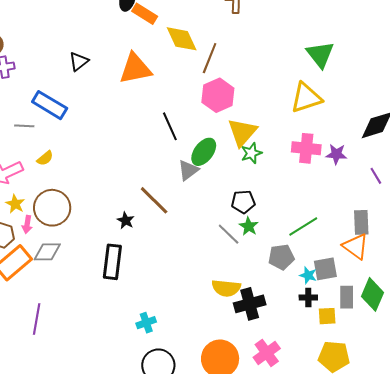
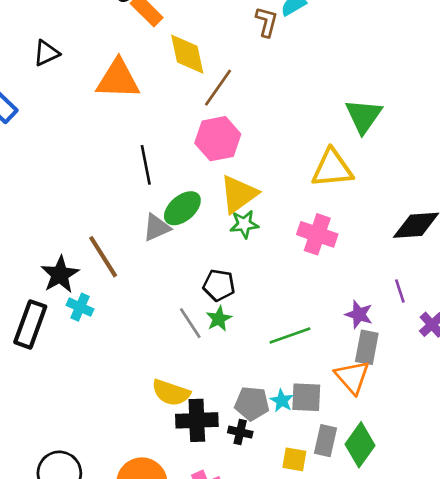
purple star: (336, 154) -> (359, 314), moved
black star: (126, 220) -> (60, 275), size x1.6
gray pentagon: (281, 257) -> (252, 404), moved
black cross: (308, 298) -> (240, 432), moved
cyan cross: (146, 323) -> (80, 307), moved, turned 30

